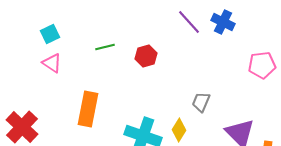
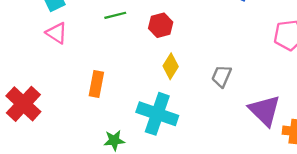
orange rectangle: (88, 109) -> (96, 84), size x0.7
yellow diamond: (179, 130) -> (171, 66), moved

